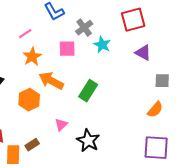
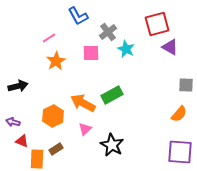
purple triangle: (143, 53) -> (170, 47), moved
orange arrow: (51, 81) -> (83, 103), moved
green rectangle: (88, 91) -> (112, 95), turned 30
orange hexagon: (29, 100) -> (53, 116), moved

